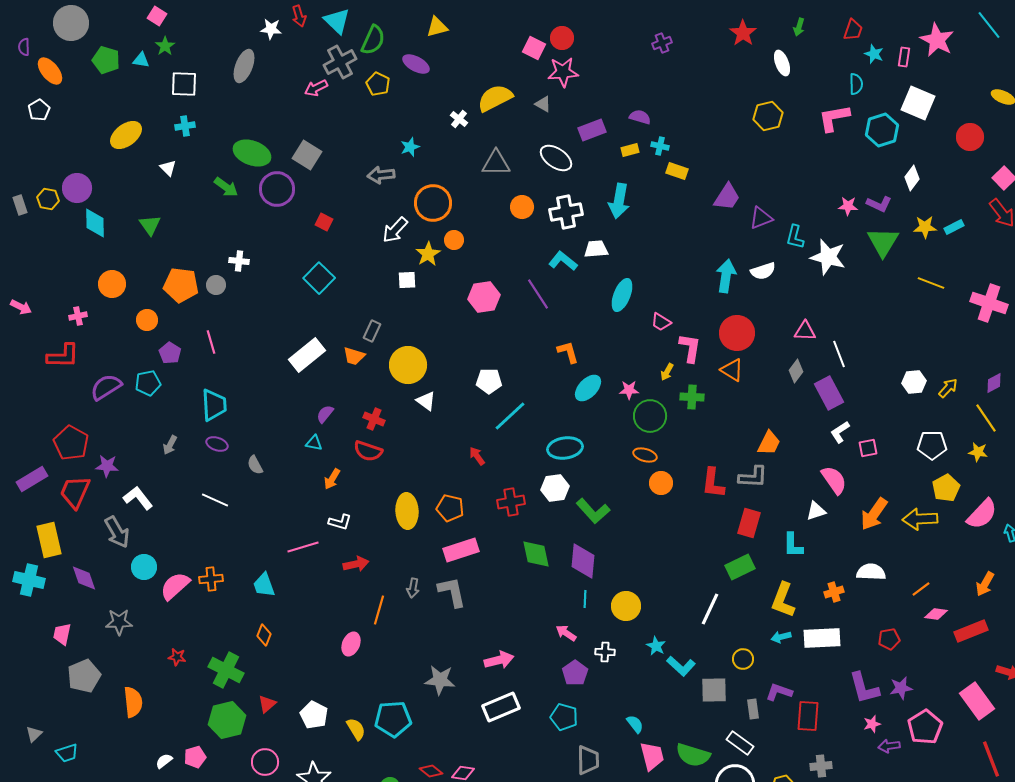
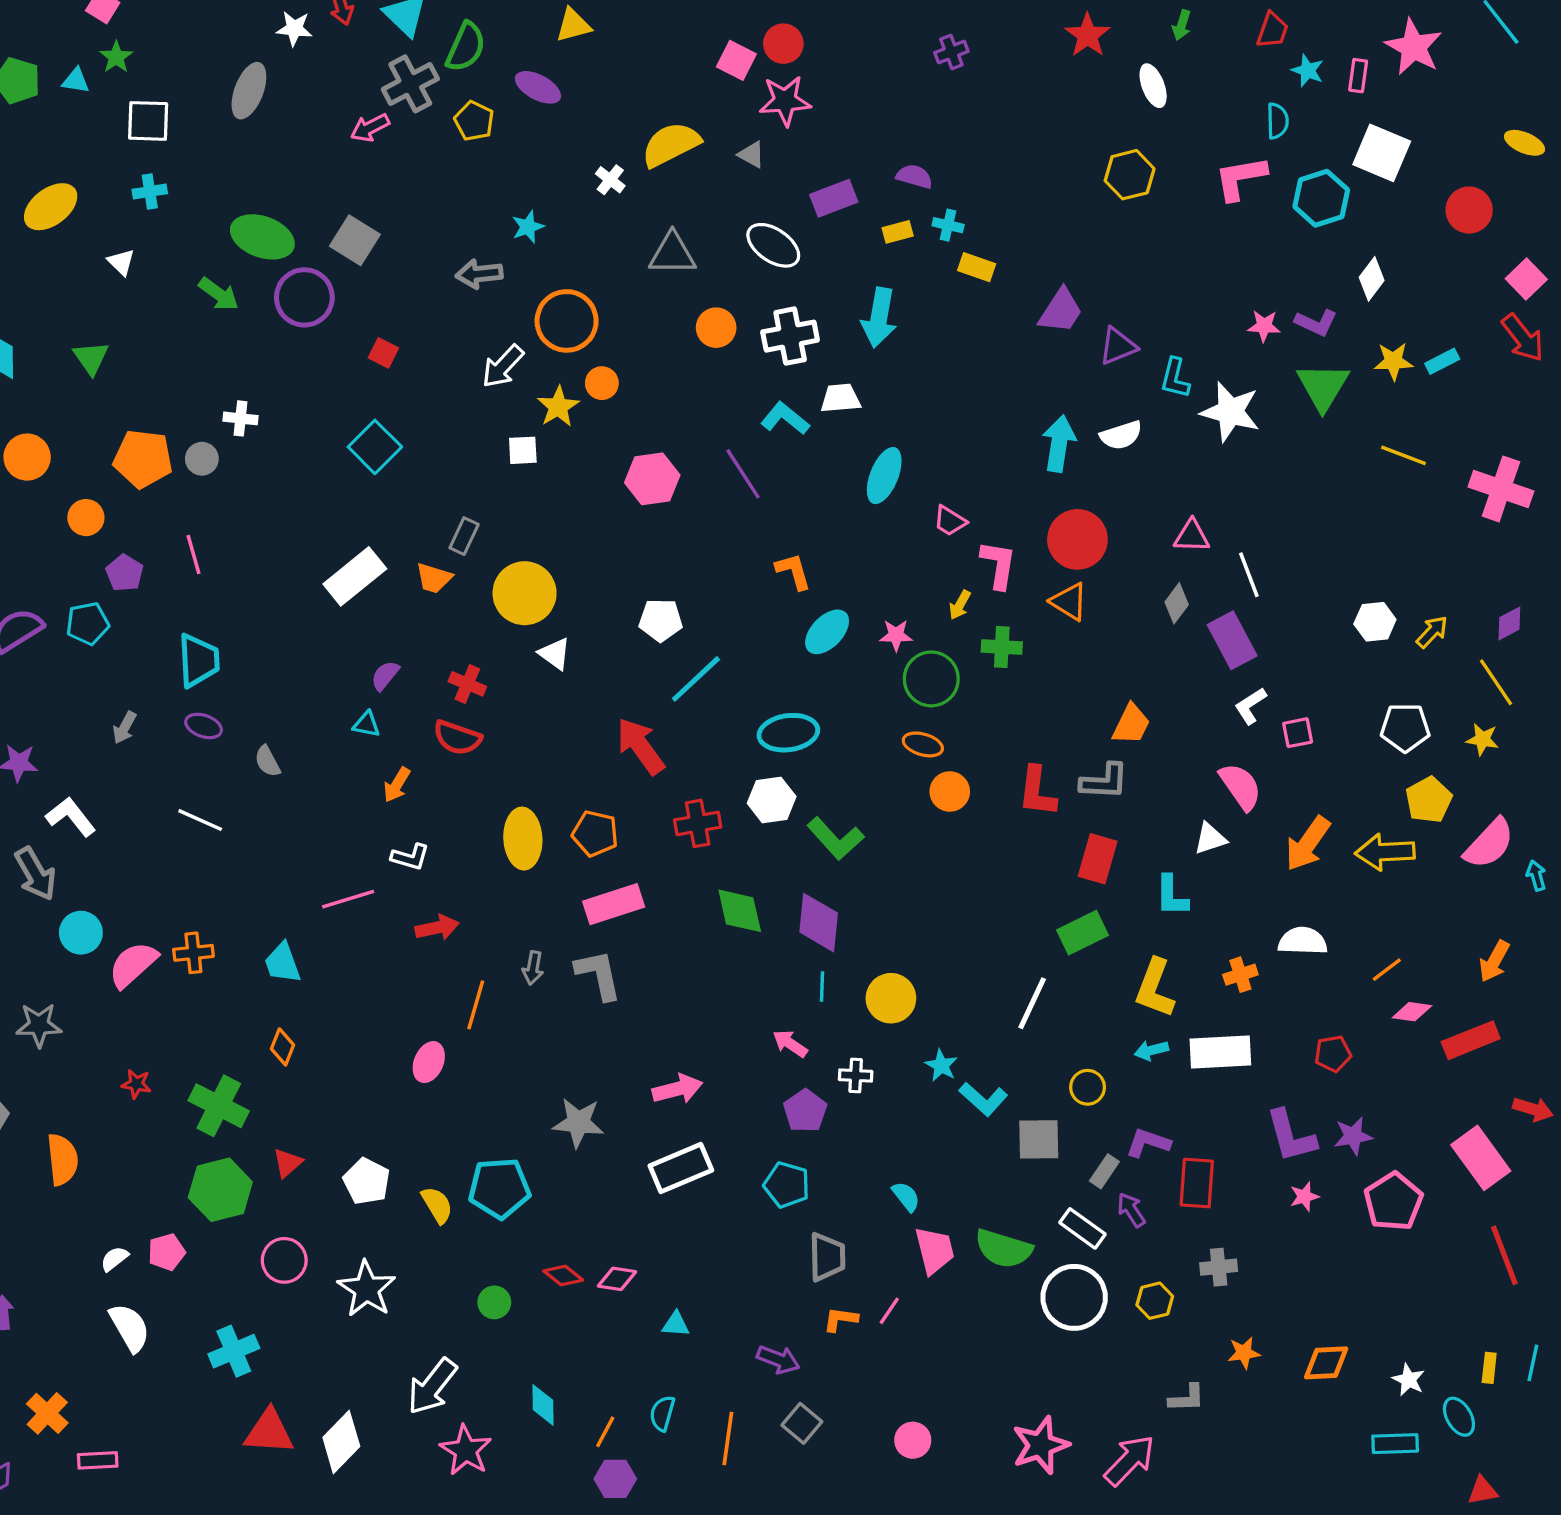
red arrow: (477, 456) -> (641, 746), size x1.8
gray rectangle: (753, 709) -> (1104, 1171), turned 42
purple arrow: (889, 746) -> (1131, 1210), moved, turned 65

